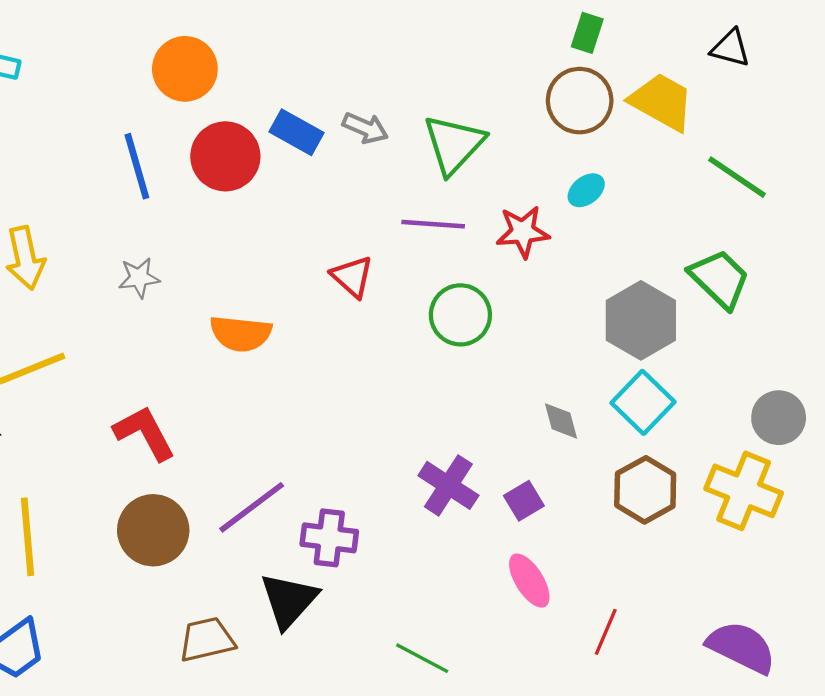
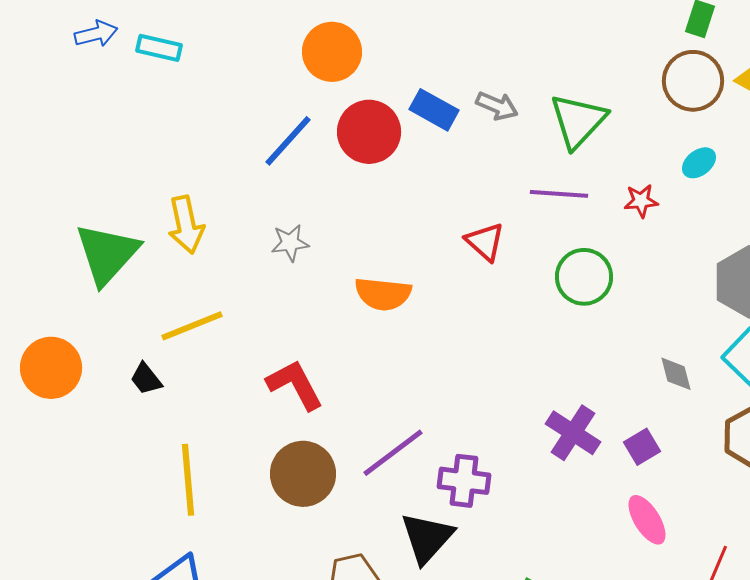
blue line: (137, 166) -> (288, 141), turned 58
red star: (523, 232) -> (641, 201), size x0.7

